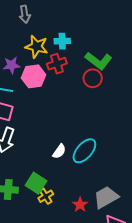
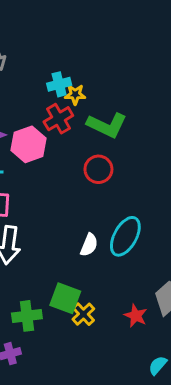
yellow star: (37, 47) -> (75, 94), moved, size x0.6
green L-shape: (98, 61) -> (107, 125), moved
red circle: (93, 78) -> (98, 169), moved

